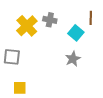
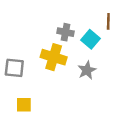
gray cross: (50, 20) -> (65, 32), moved
yellow cross: (27, 26) -> (54, 57), moved, turned -30

